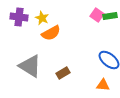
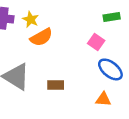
pink square: (97, 15) -> (96, 42), moved
brown rectangle: (63, 73) -> (56, 85), turned 32

